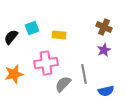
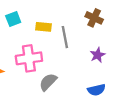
purple star: (104, 50) -> (98, 55), moved
gray line: (84, 74) -> (65, 37), moved

